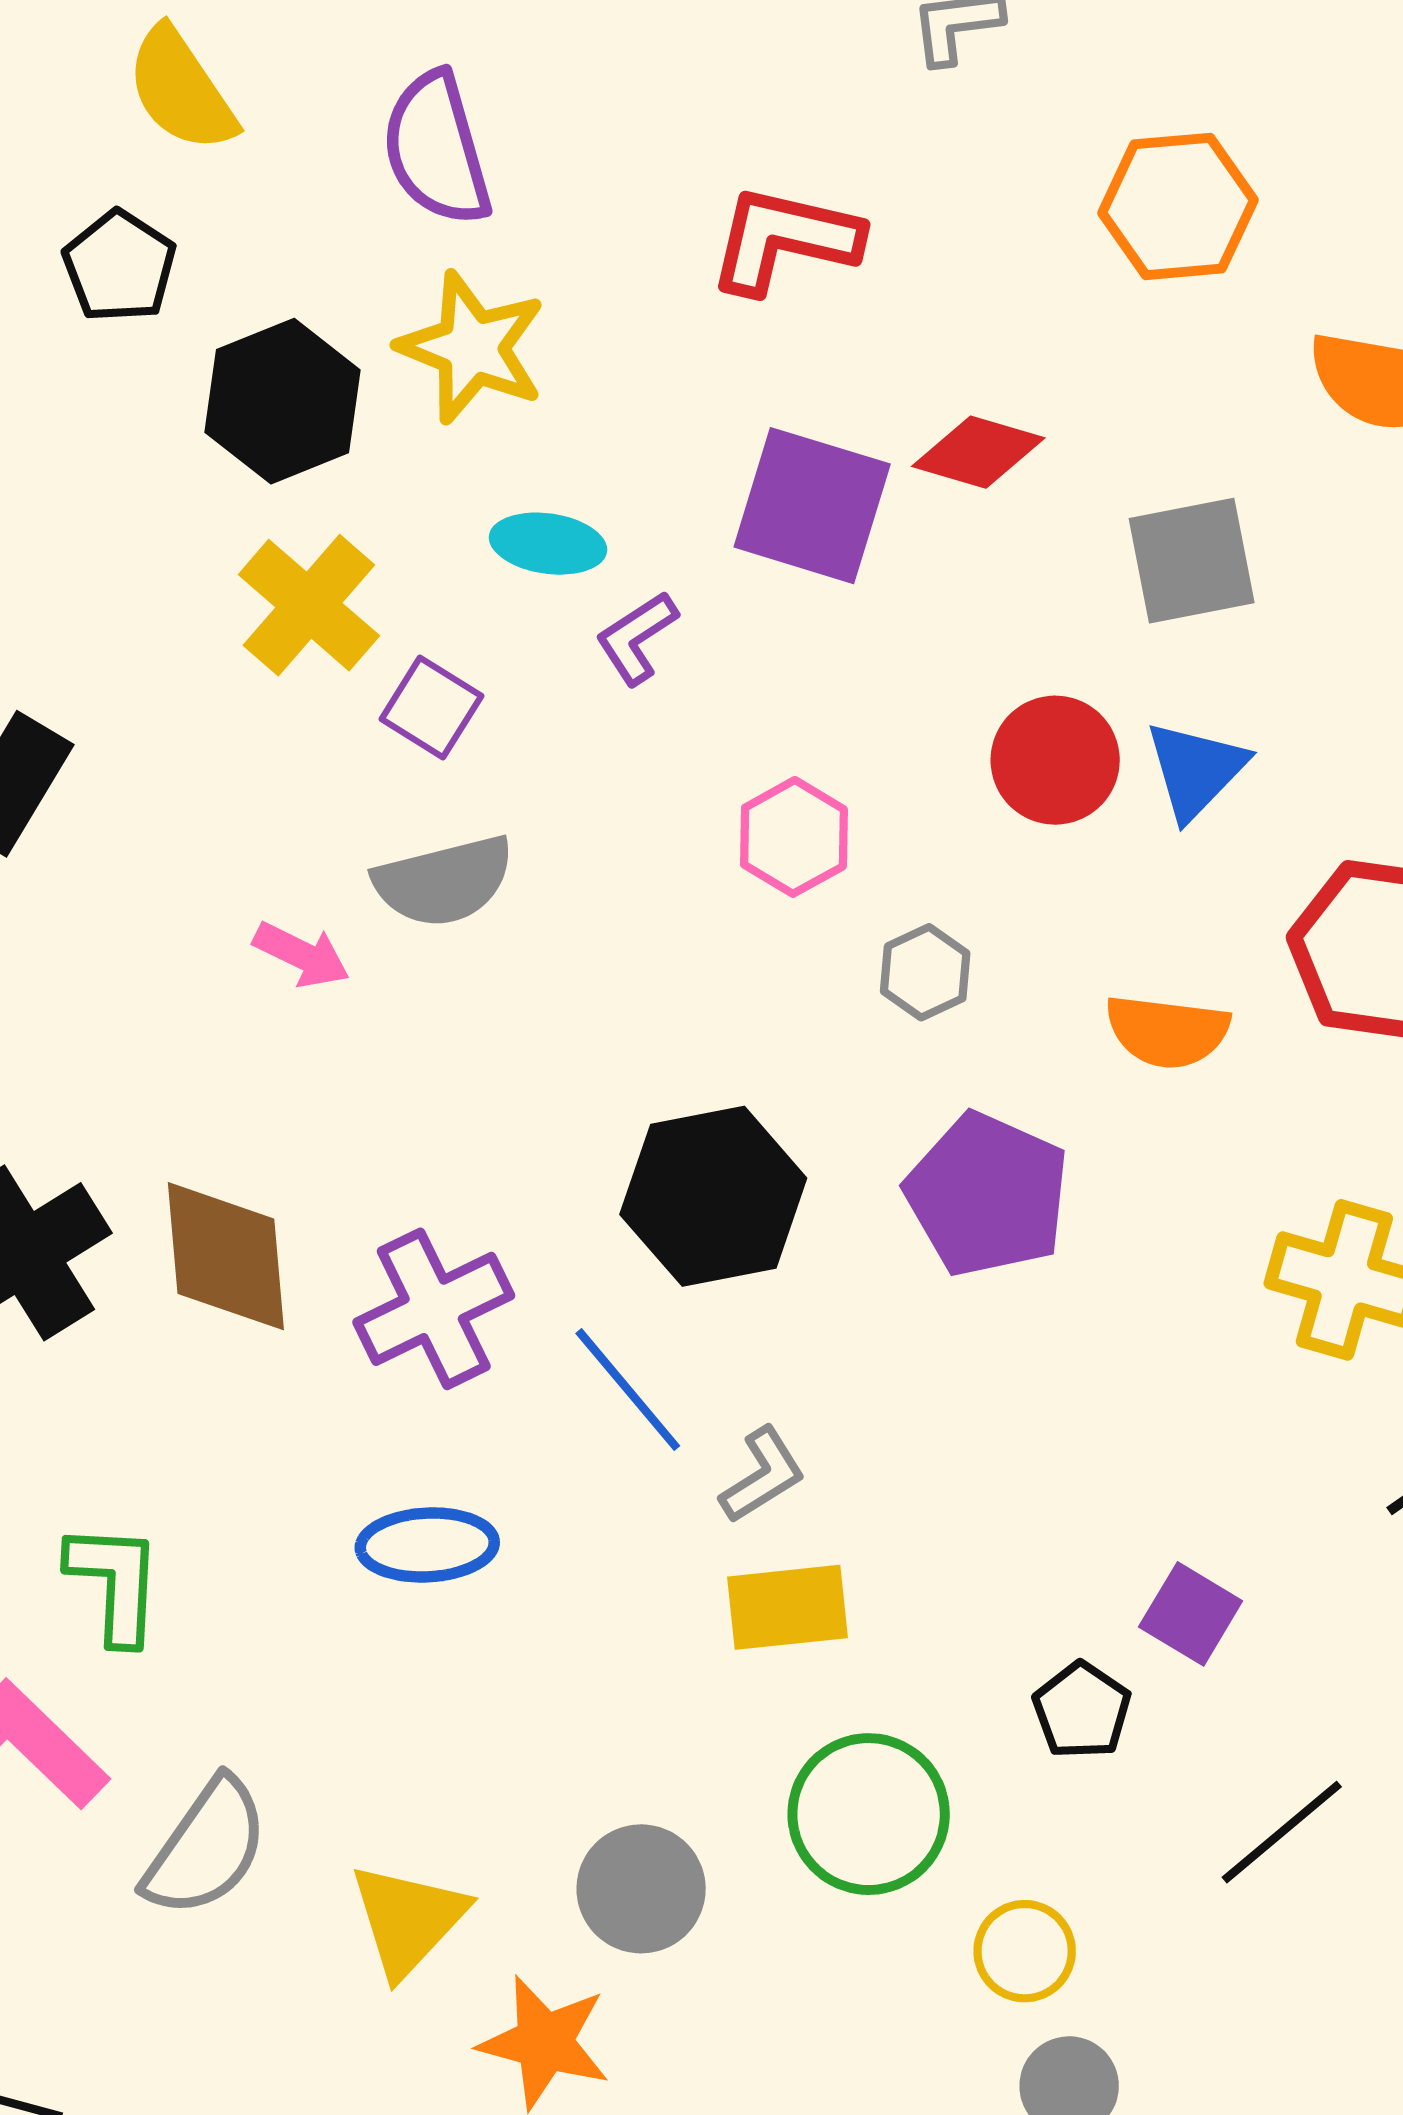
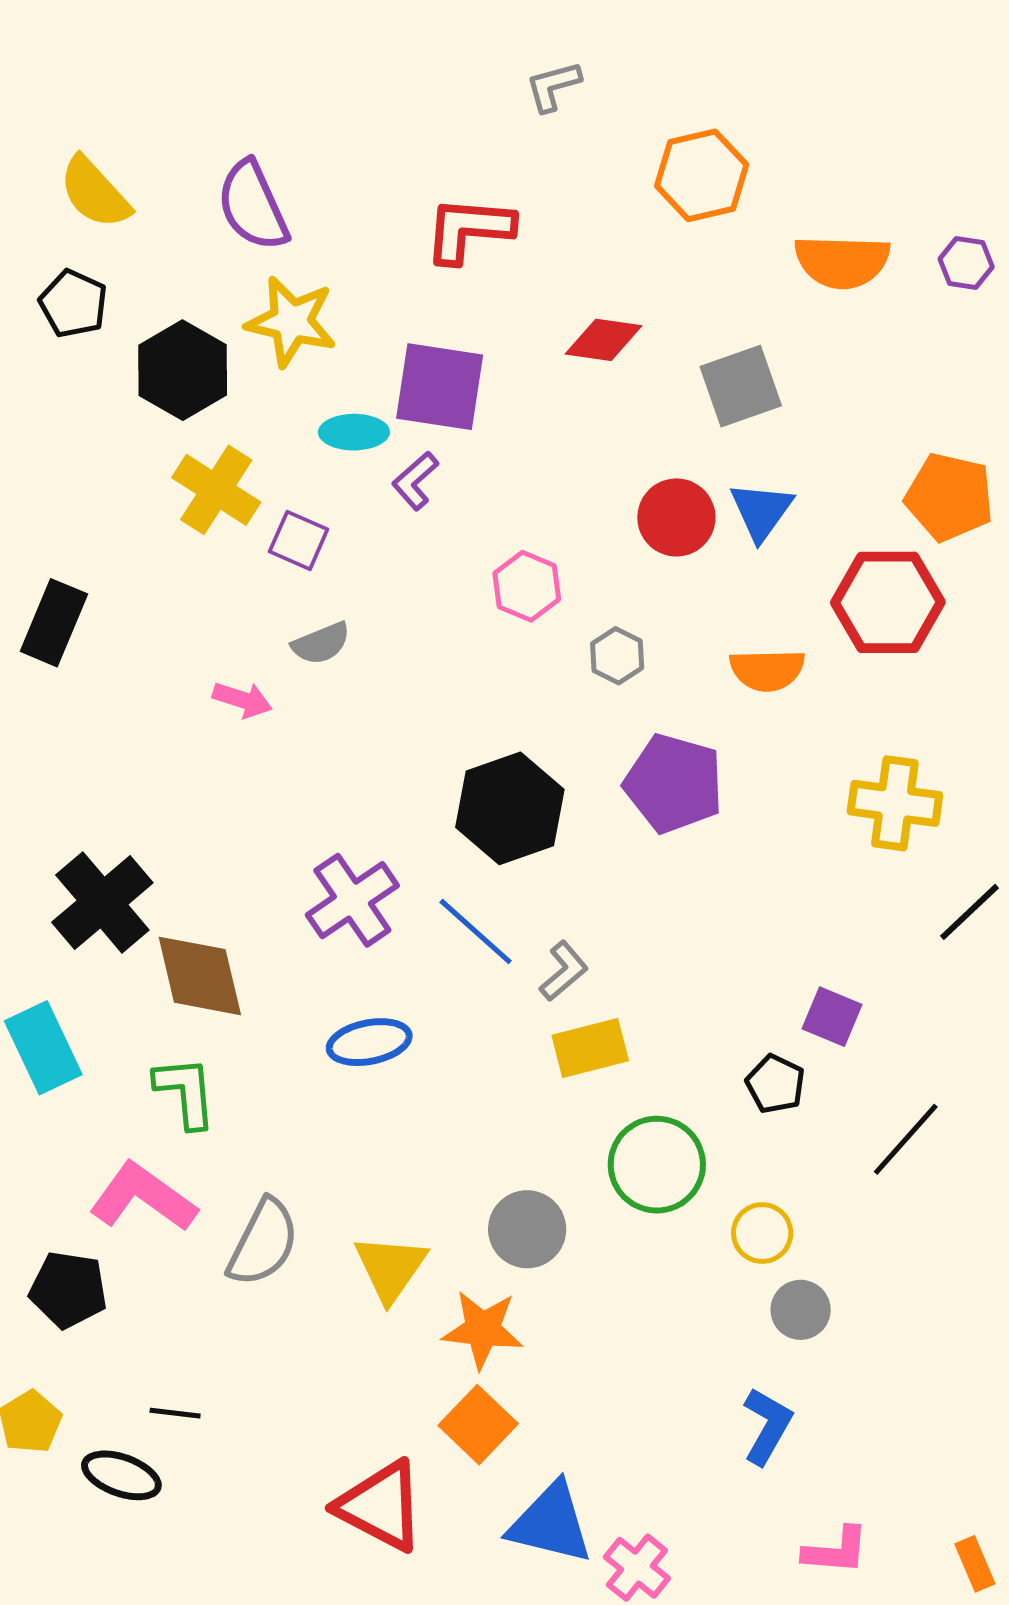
purple square: (812, 506) -> (440, 387), moved
gray semicircle: (444, 881) -> (321, 643), size x0.7
brown diamond: (226, 1256) -> (200, 976), moved

